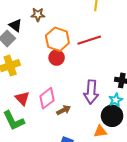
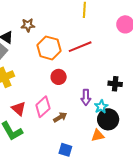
red circle: (57, 58) -> (59, 77), moved
purple arrow: (91, 92) -> (86, 97), size x0.7
cyan star: (116, 100) -> (101, 107), moved

